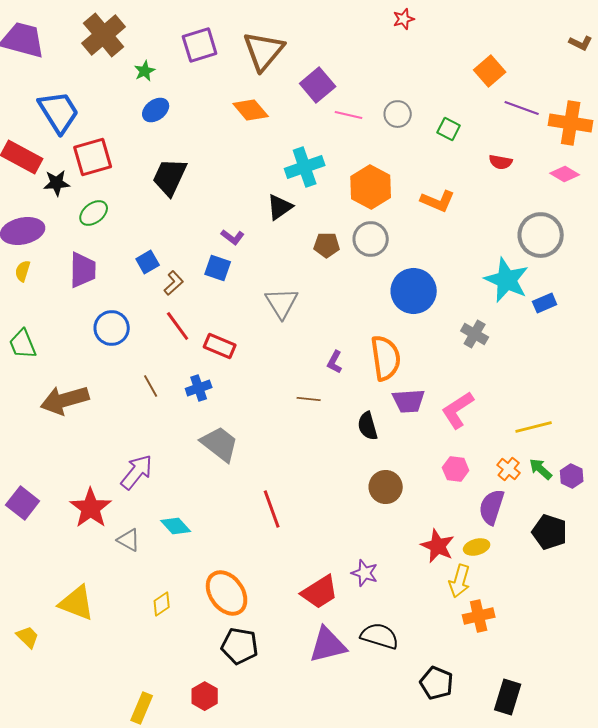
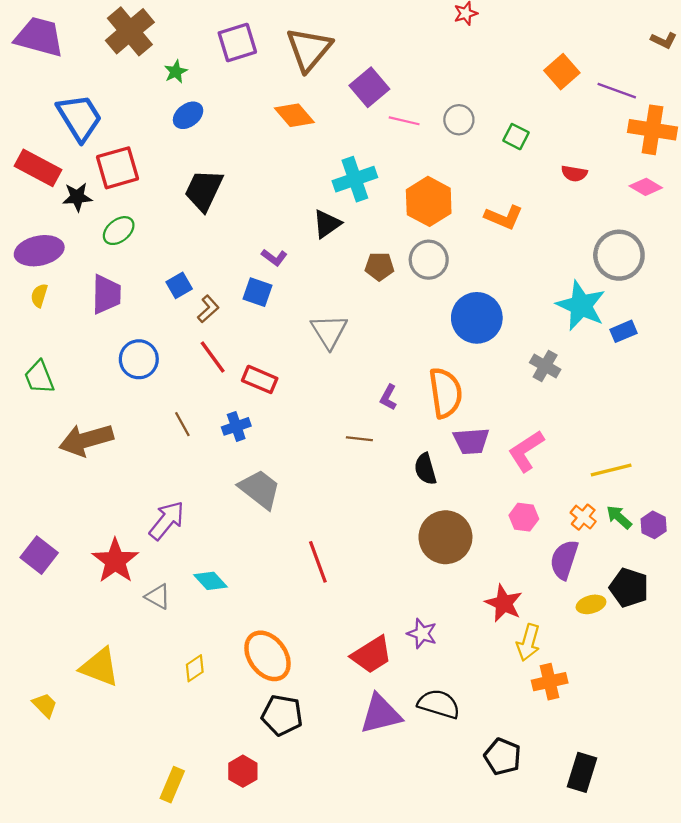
purple line: (522, 108) -> (617, 91), moved
brown circle: (386, 487) -> (445, 537), size x1.4
yellow ellipse: (477, 547) -> (591, 604), moved

